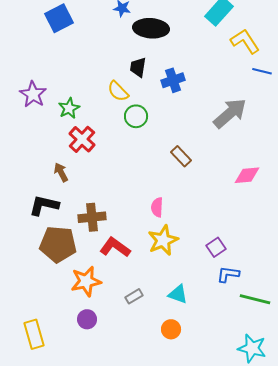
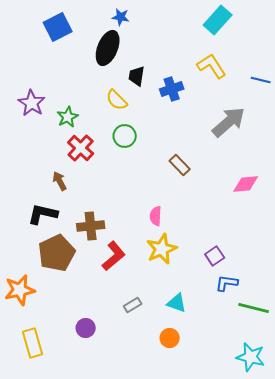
black ellipse: (151, 28) -> (108, 48), moved, turned -72
yellow L-shape: (245, 41) -> (212, 66), moved
green circle: (136, 116) -> (125, 136), moved
brown pentagon: (58, 244) -> (57, 253), turned -30
red L-shape: (115, 247) -> (114, 256), turned 104
orange star: (86, 281) -> (20, 290), moved

